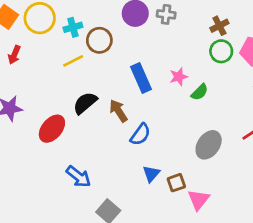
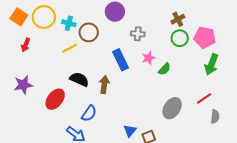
gray cross: (166, 14) -> (138, 34), moved
cyan cross: (73, 27) -> (69, 23), turned 32
black semicircle: (85, 103) -> (79, 79), turned 66
brown arrow: (118, 111) -> (104, 85), turned 42
blue semicircle: (140, 134) -> (89, 113), moved

